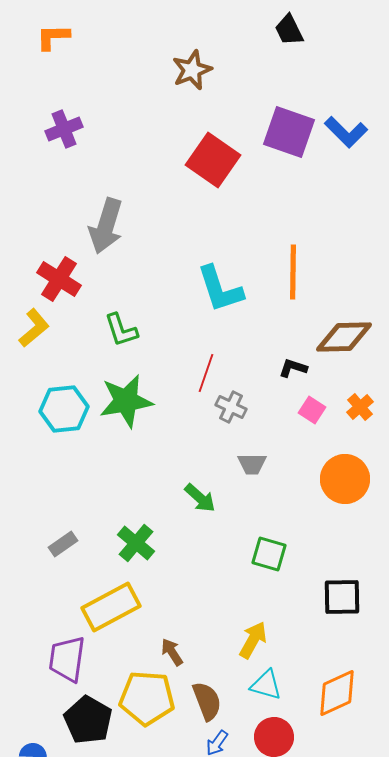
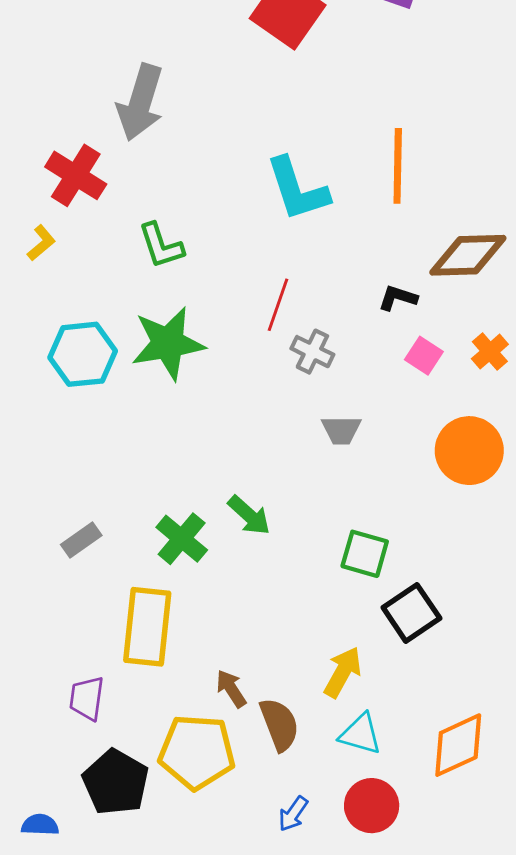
yellow L-shape: (34, 328) -> (41, 243), size x0.7
green arrow: (200, 498) -> (249, 515), moved
black square: (342, 597) -> (411, 613), moved, turned -33
yellow rectangle: (111, 607) -> (147, 627), turned -56
purple trapezoid: (67, 659) -> (87, 698), size x0.7
brown semicircle: (207, 701) -> (279, 724), moved

